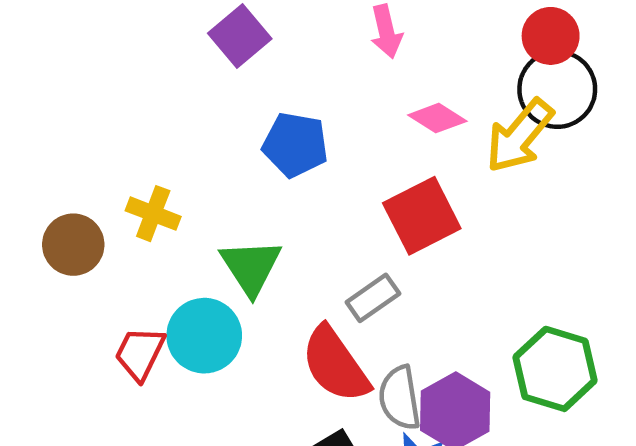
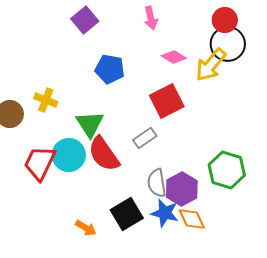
red trapezoid: (140, 353) -> (40, 163), size x1.4
red semicircle: (335, 365) -> (104, 154), moved

